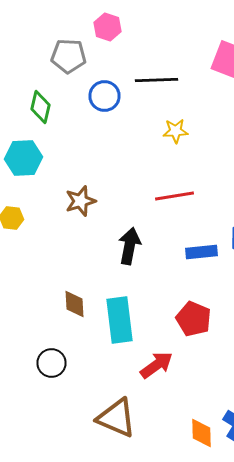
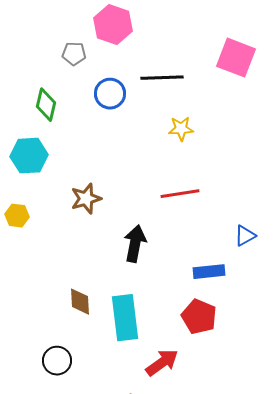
pink hexagon: (108, 27) -> (113, 25), size x1.4
gray pentagon: (68, 56) -> (74, 54), size x0.7
blue rectangle: (202, 252) -> (209, 272), moved

